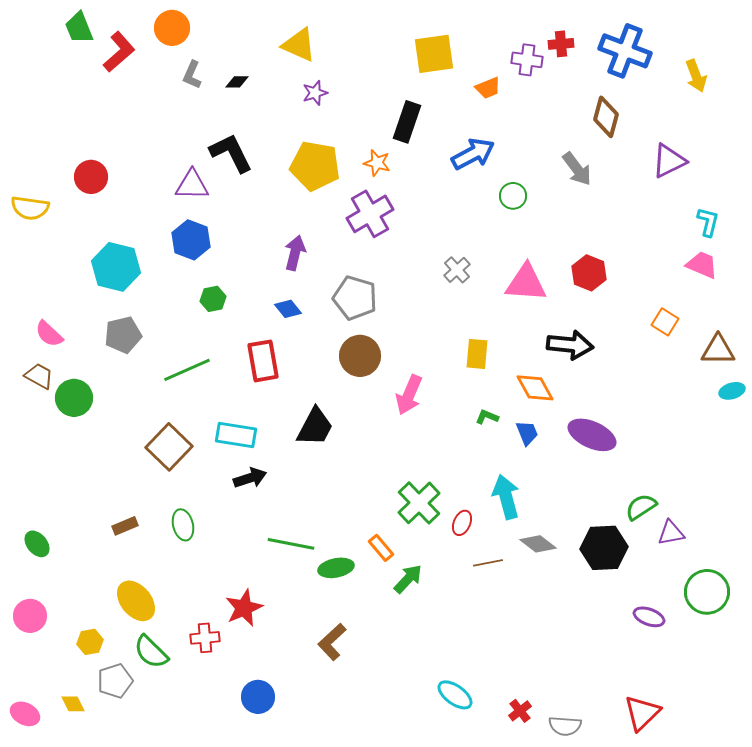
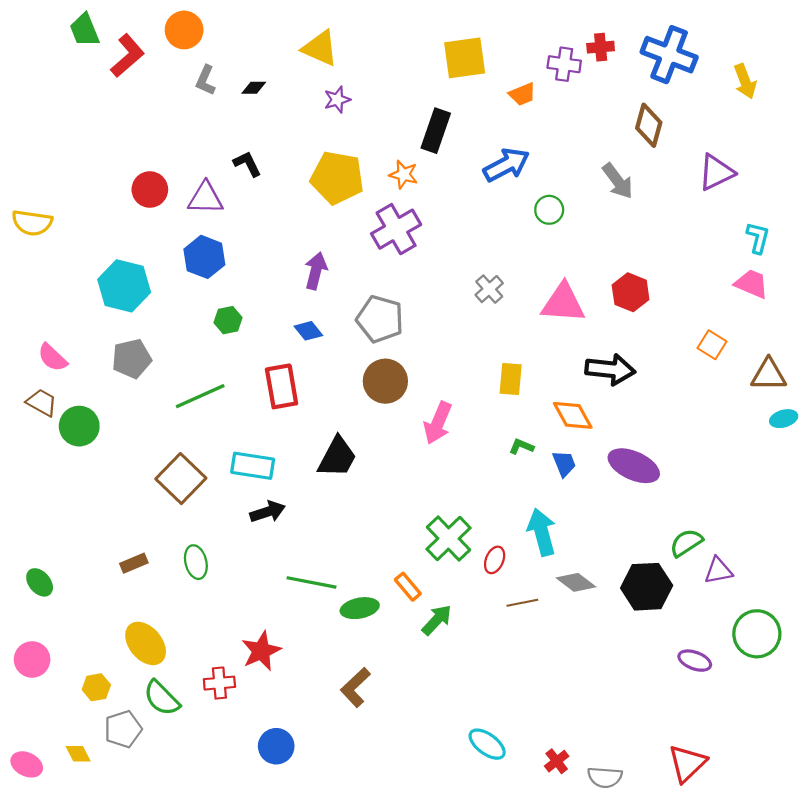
black L-shape: (231, 153) -> (247, 164), size x0.6
red circle: (91, 177) -> (150, 189), moved

